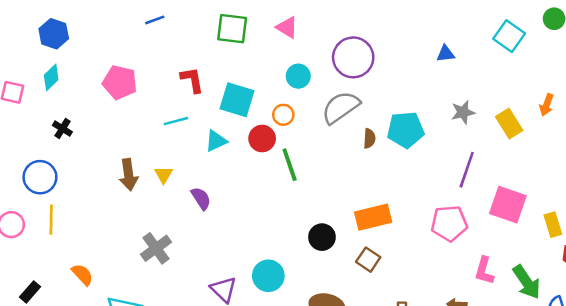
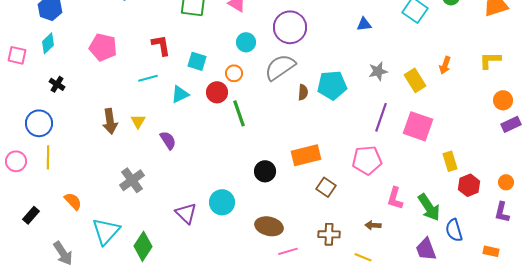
cyan square: (237, 100) -> (197, 61), size x0.7
pink square: (508, 205) -> (418, 126), moved
brown square: (368, 260) -> (326, 187), moved

